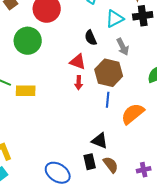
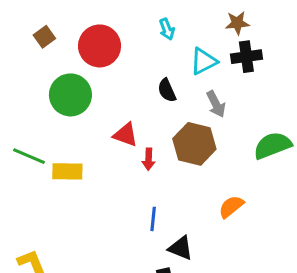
red triangle: (78, 62) -> (126, 135), moved
blue line: (108, 100) -> (153, 219), moved
orange semicircle: (133, 114) -> (231, 207), size x0.7

